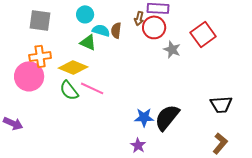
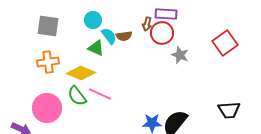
cyan semicircle: (101, 30) -> (109, 36), turned 36
brown semicircle: (116, 30) -> (124, 36), turned -105
red square: (203, 34) -> (225, 43), moved
pink circle: (29, 76) -> (47, 108), moved

